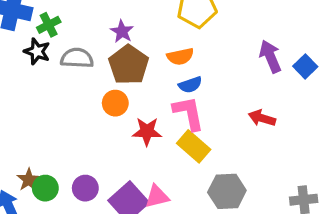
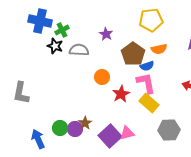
orange semicircle: (180, 56) -> (159, 49), moved
brown pentagon: (129, 65) -> (133, 54), moved
red star: (147, 131) -> (121, 94), turned -30
brown star: (29, 180) -> (85, 123), moved
purple circle: (85, 188) -> (75, 129), moved

